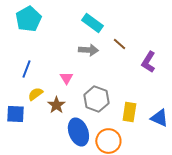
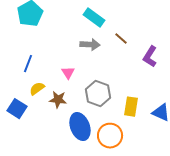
brown star: (56, 105) -> (58, 100), turned -30
blue square: (15, 114) -> (17, 109), turned 30

